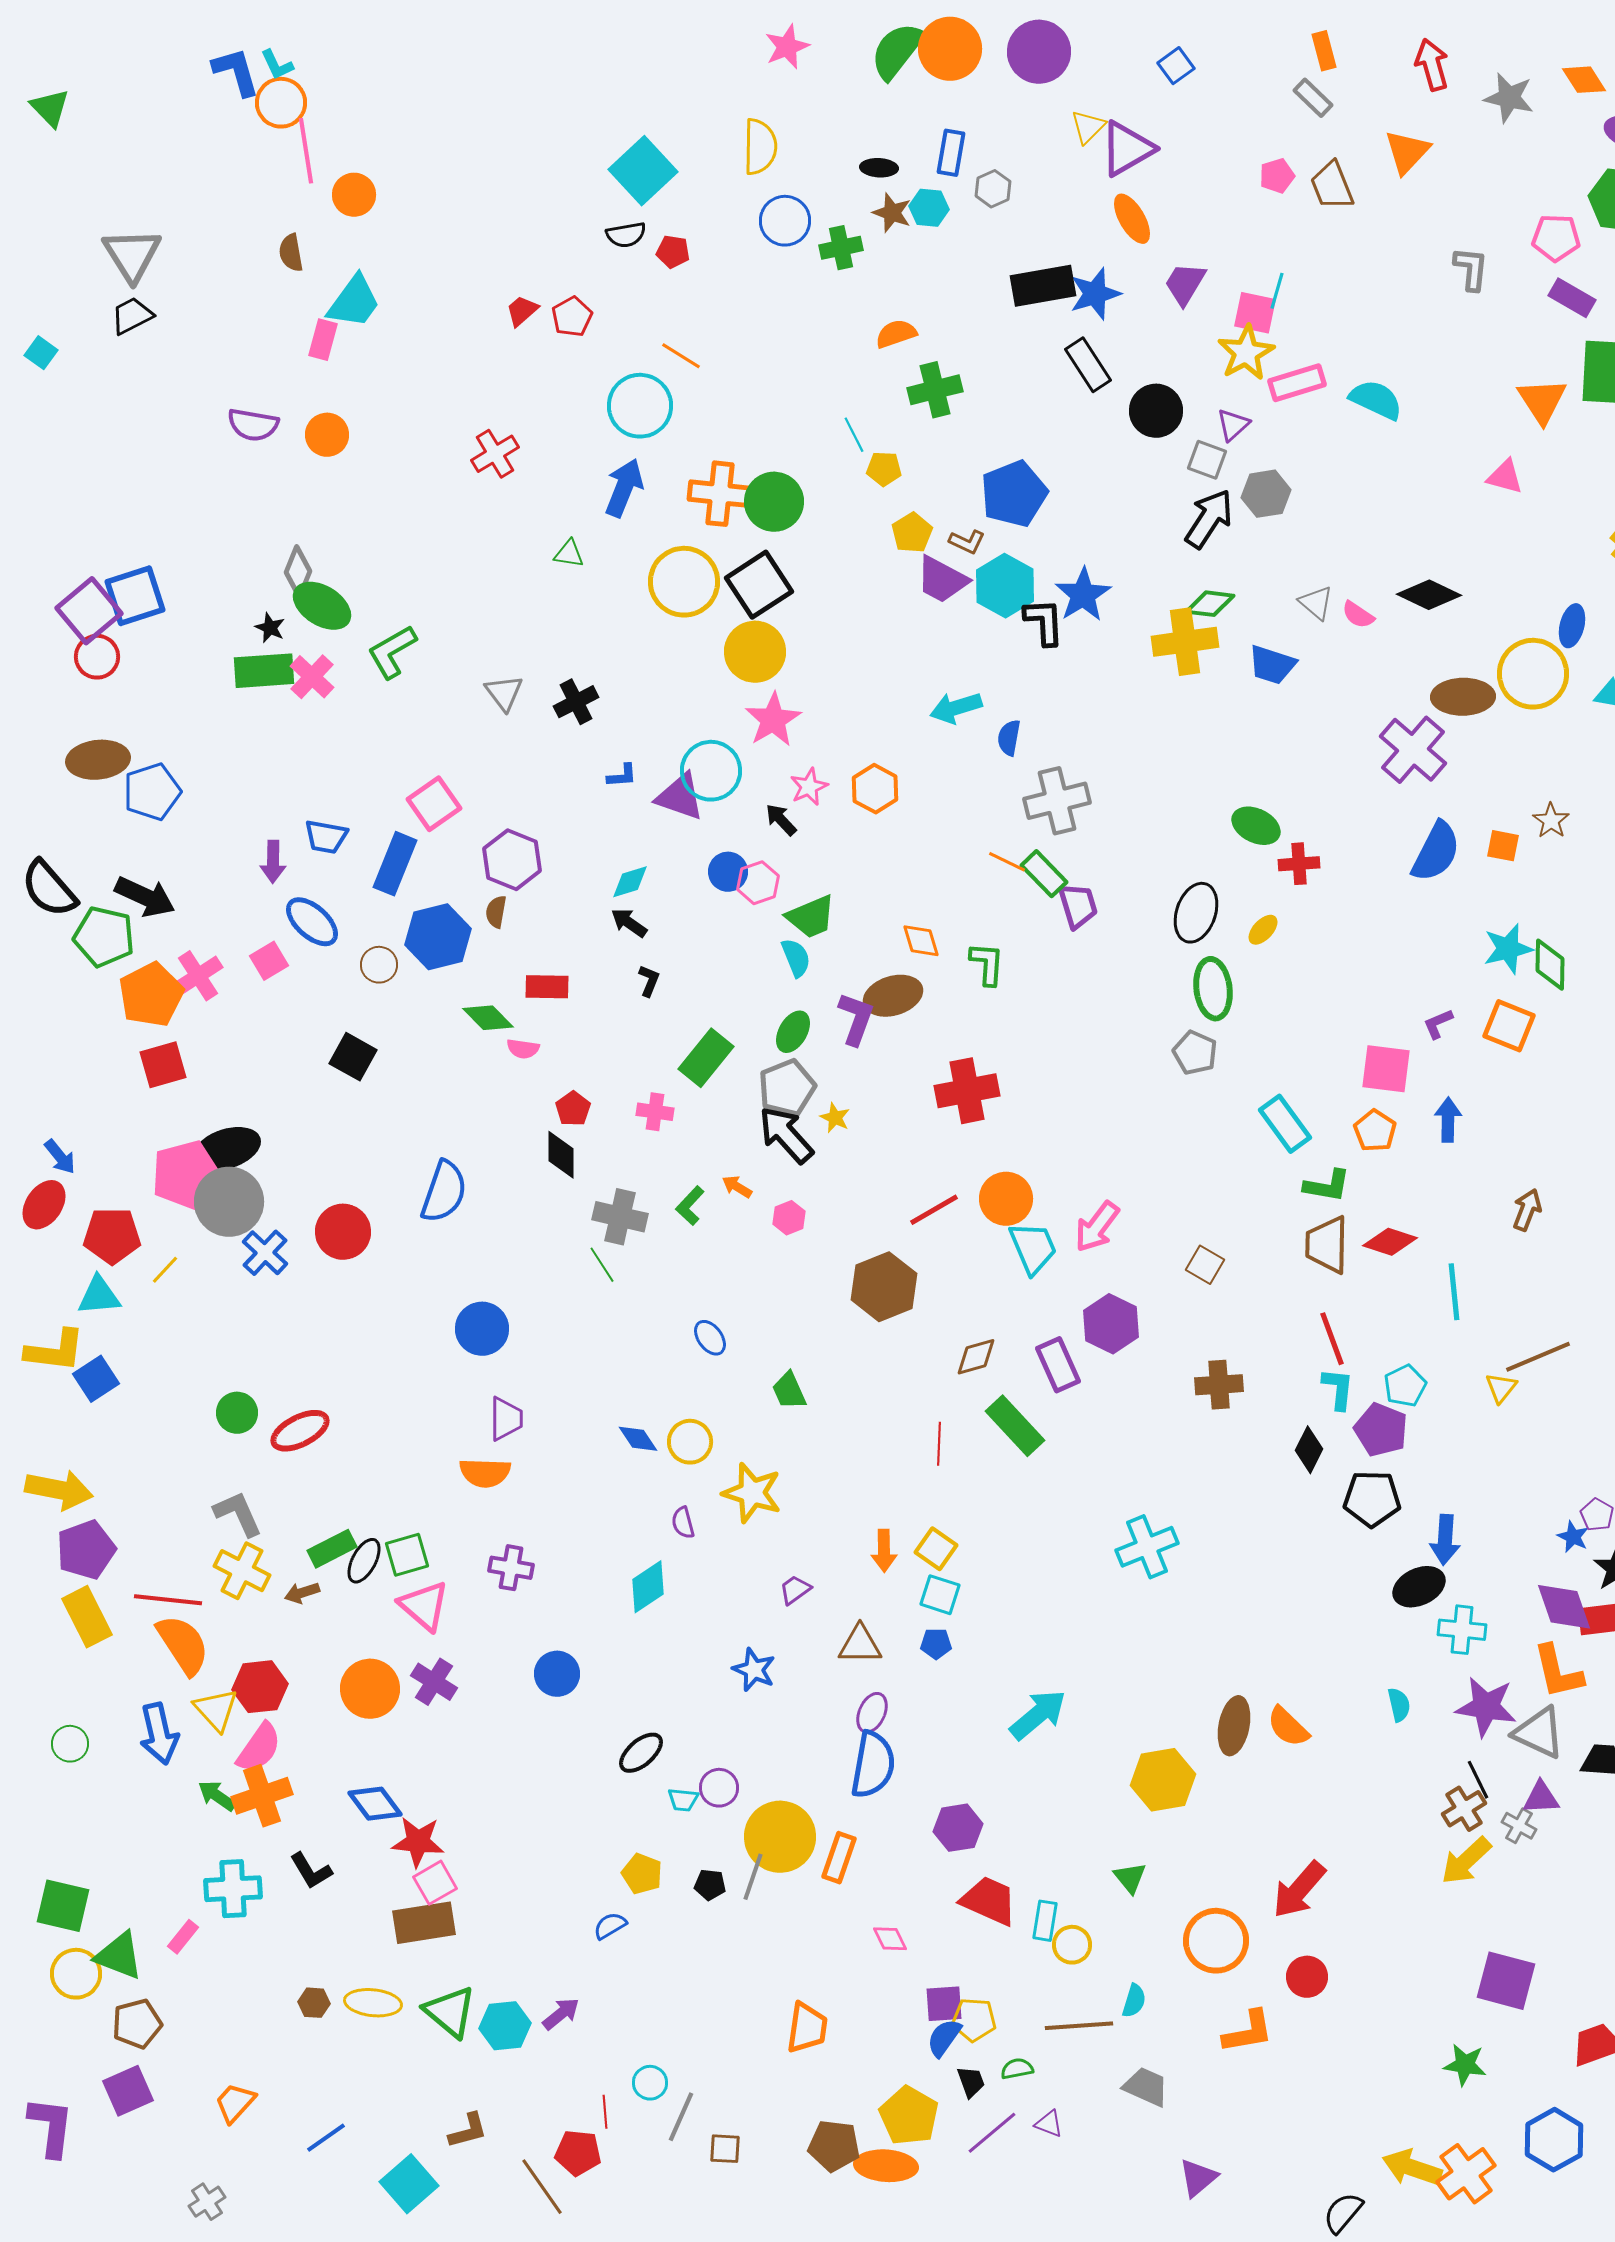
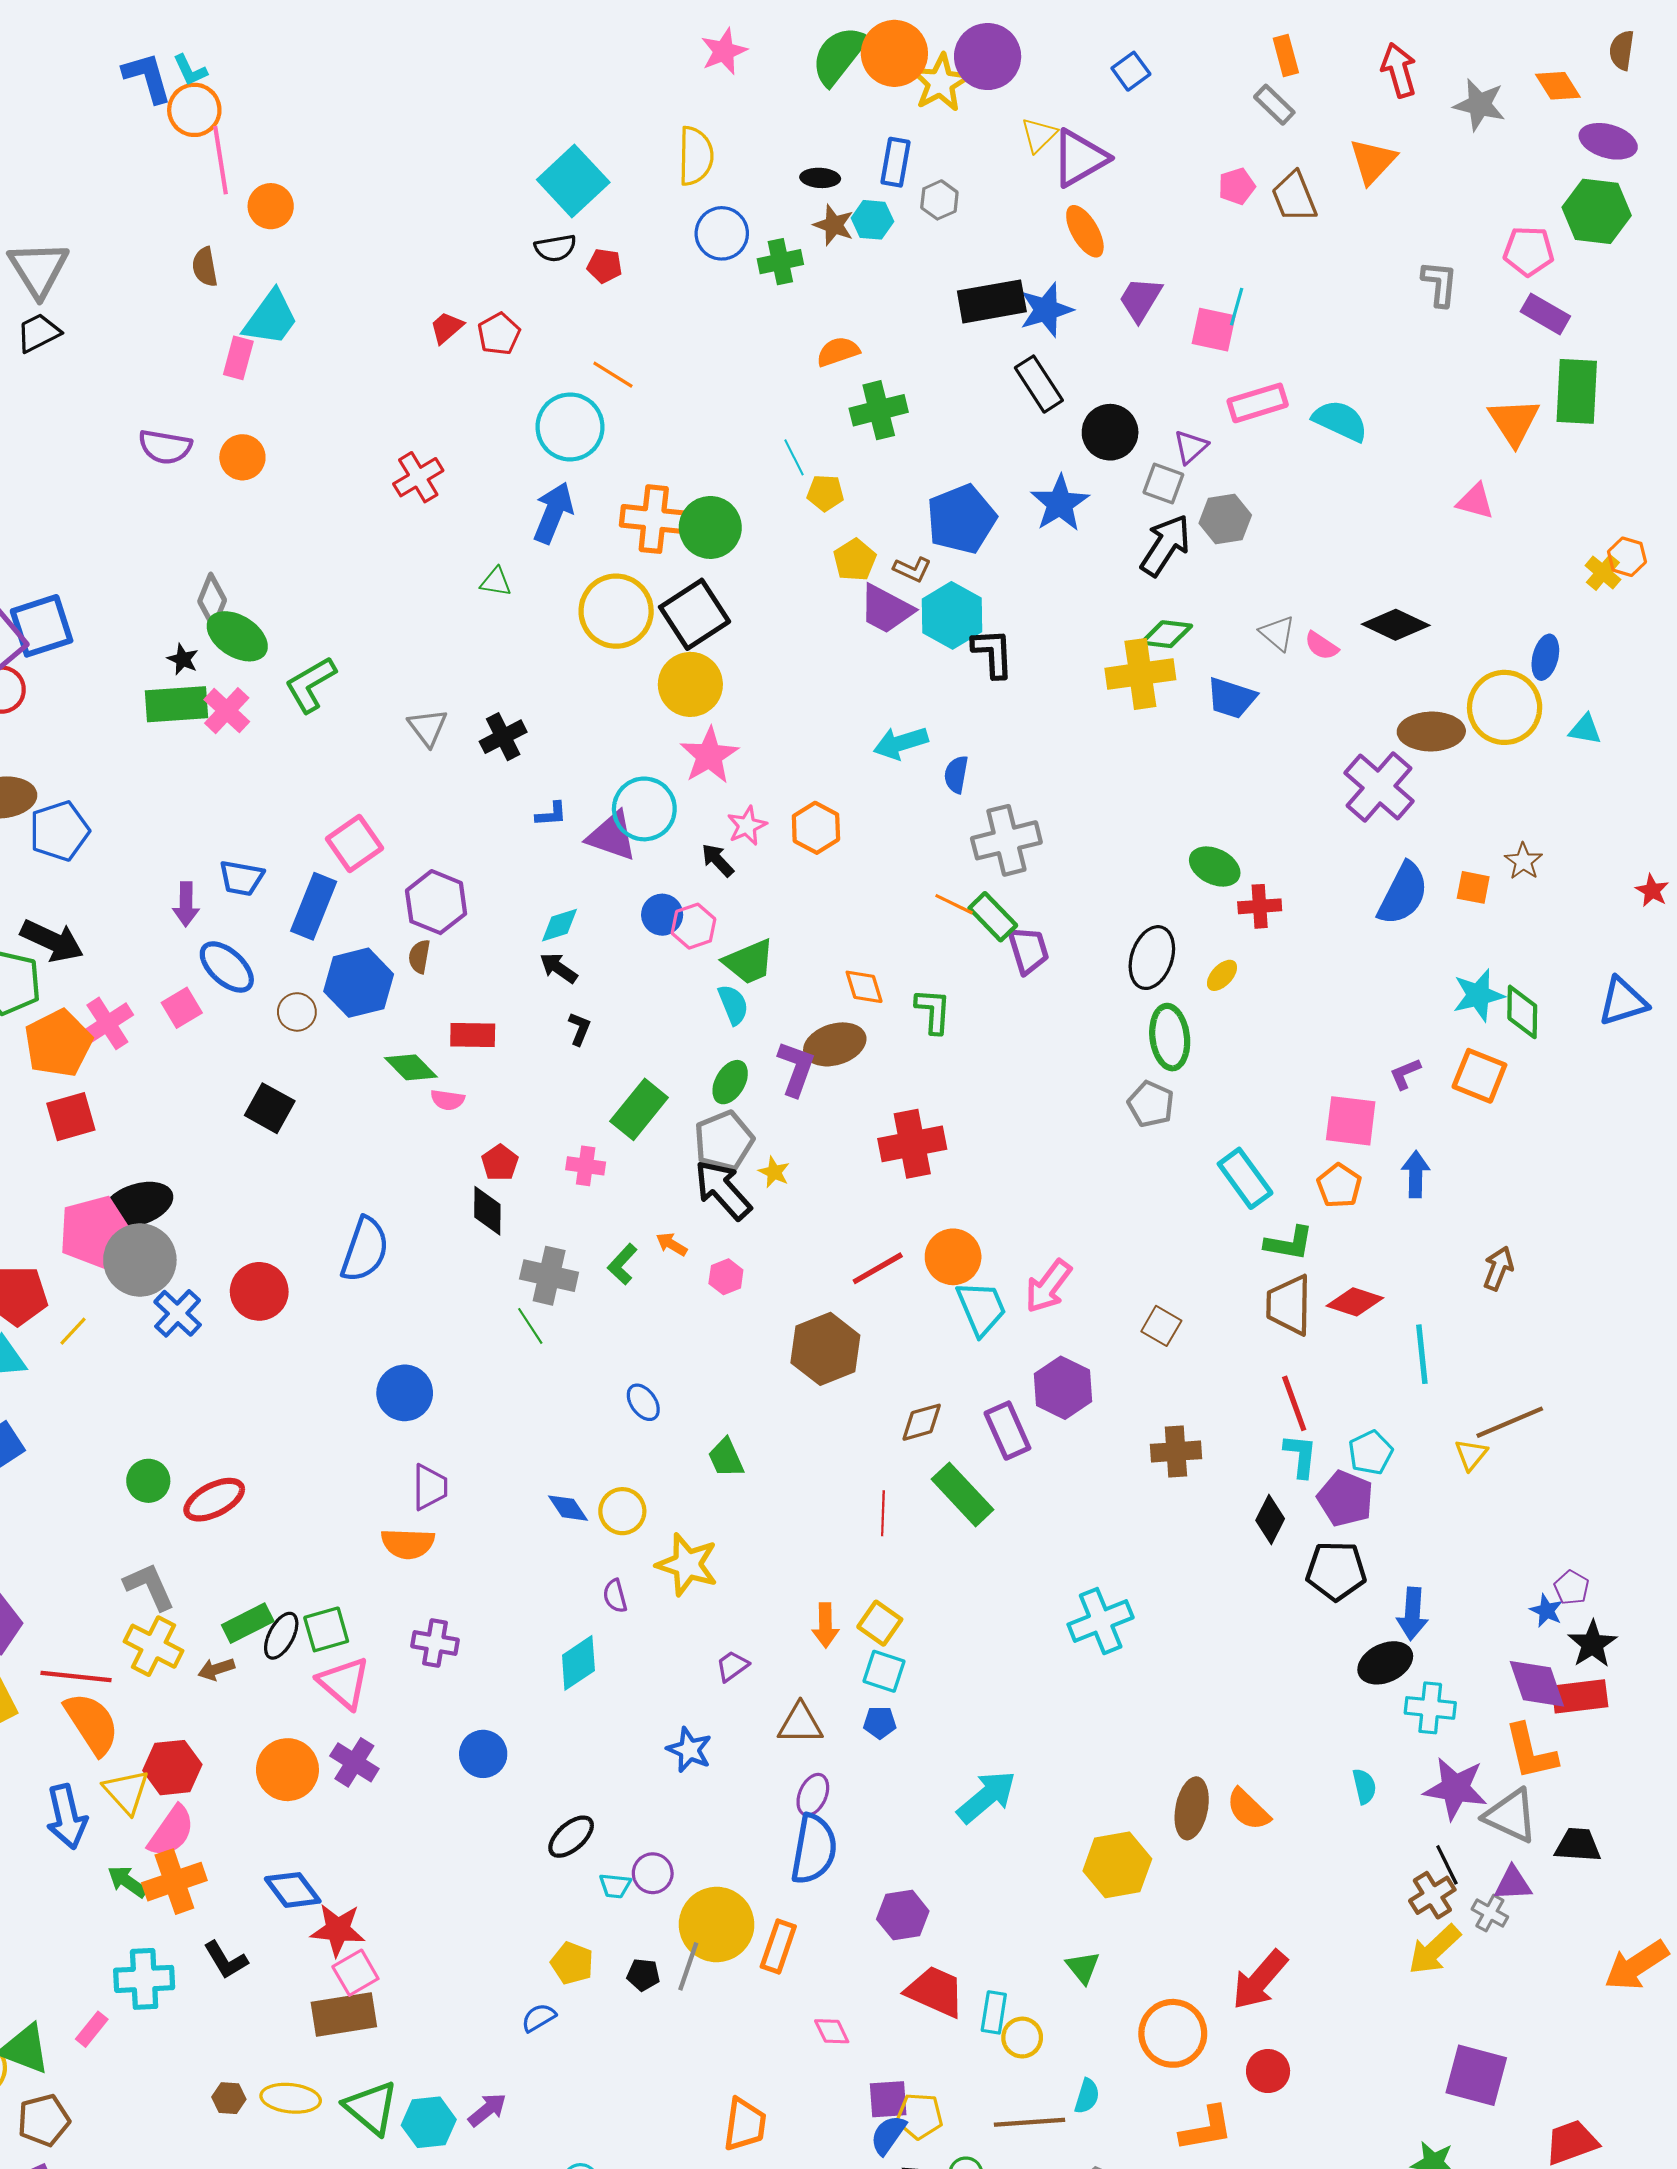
yellow star: (1246, 353) -> (940, 83), moved
blue star: (1083, 595) -> (1060, 503), moved

